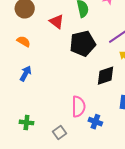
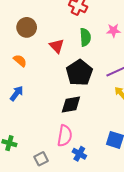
black pentagon: (83, 44) -> (79, 73), turned -30
black diamond: (106, 76) -> (71, 105), moved

